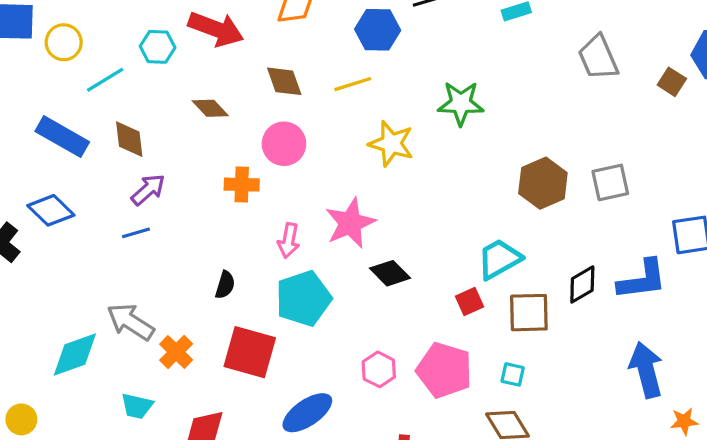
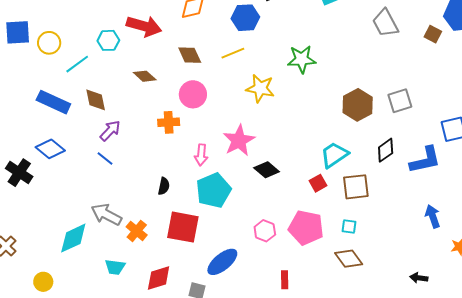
blue line: (136, 233) -> (105, 158), turned 60
black diamond: (582, 284) -> (386, 150), moved
blue arrow: (646, 370) -> (433, 216), size x0.7

